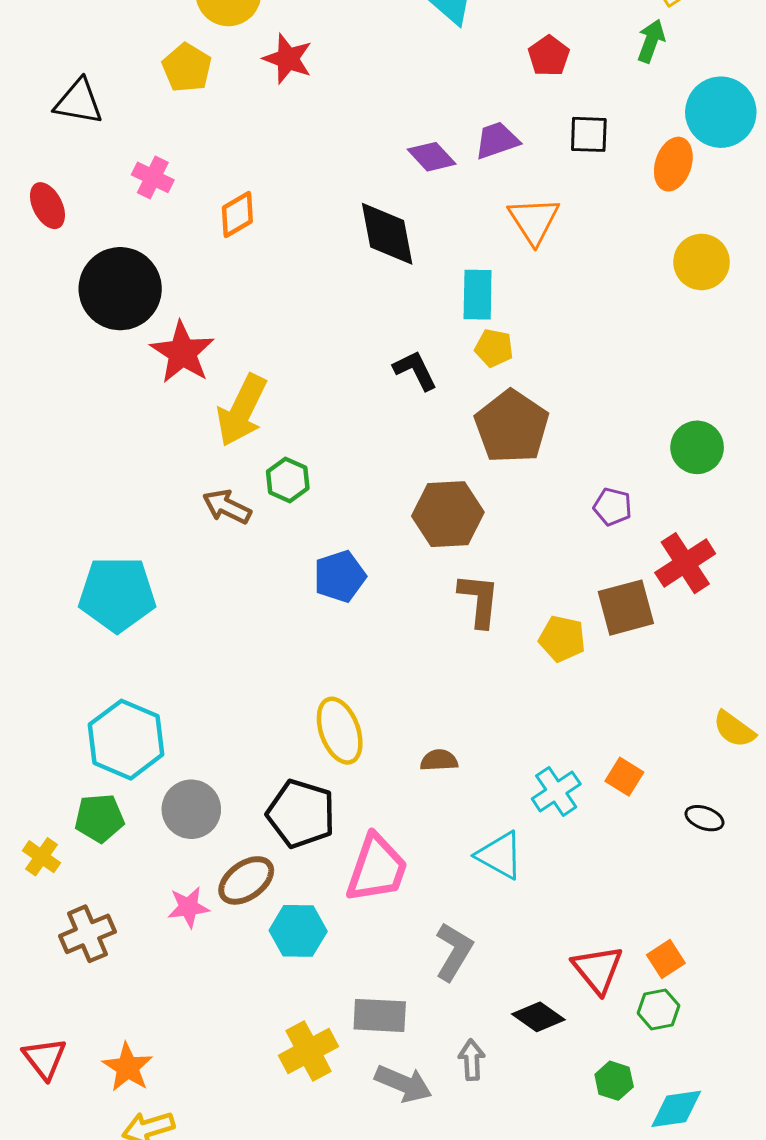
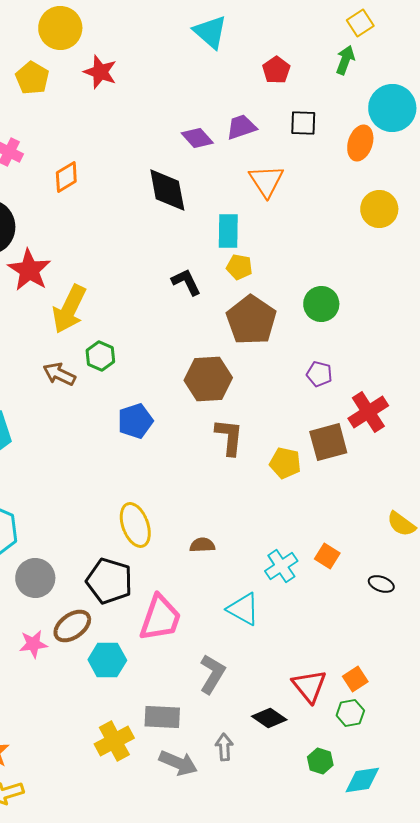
green circle: (697, 447) -> (321, 304), moved

